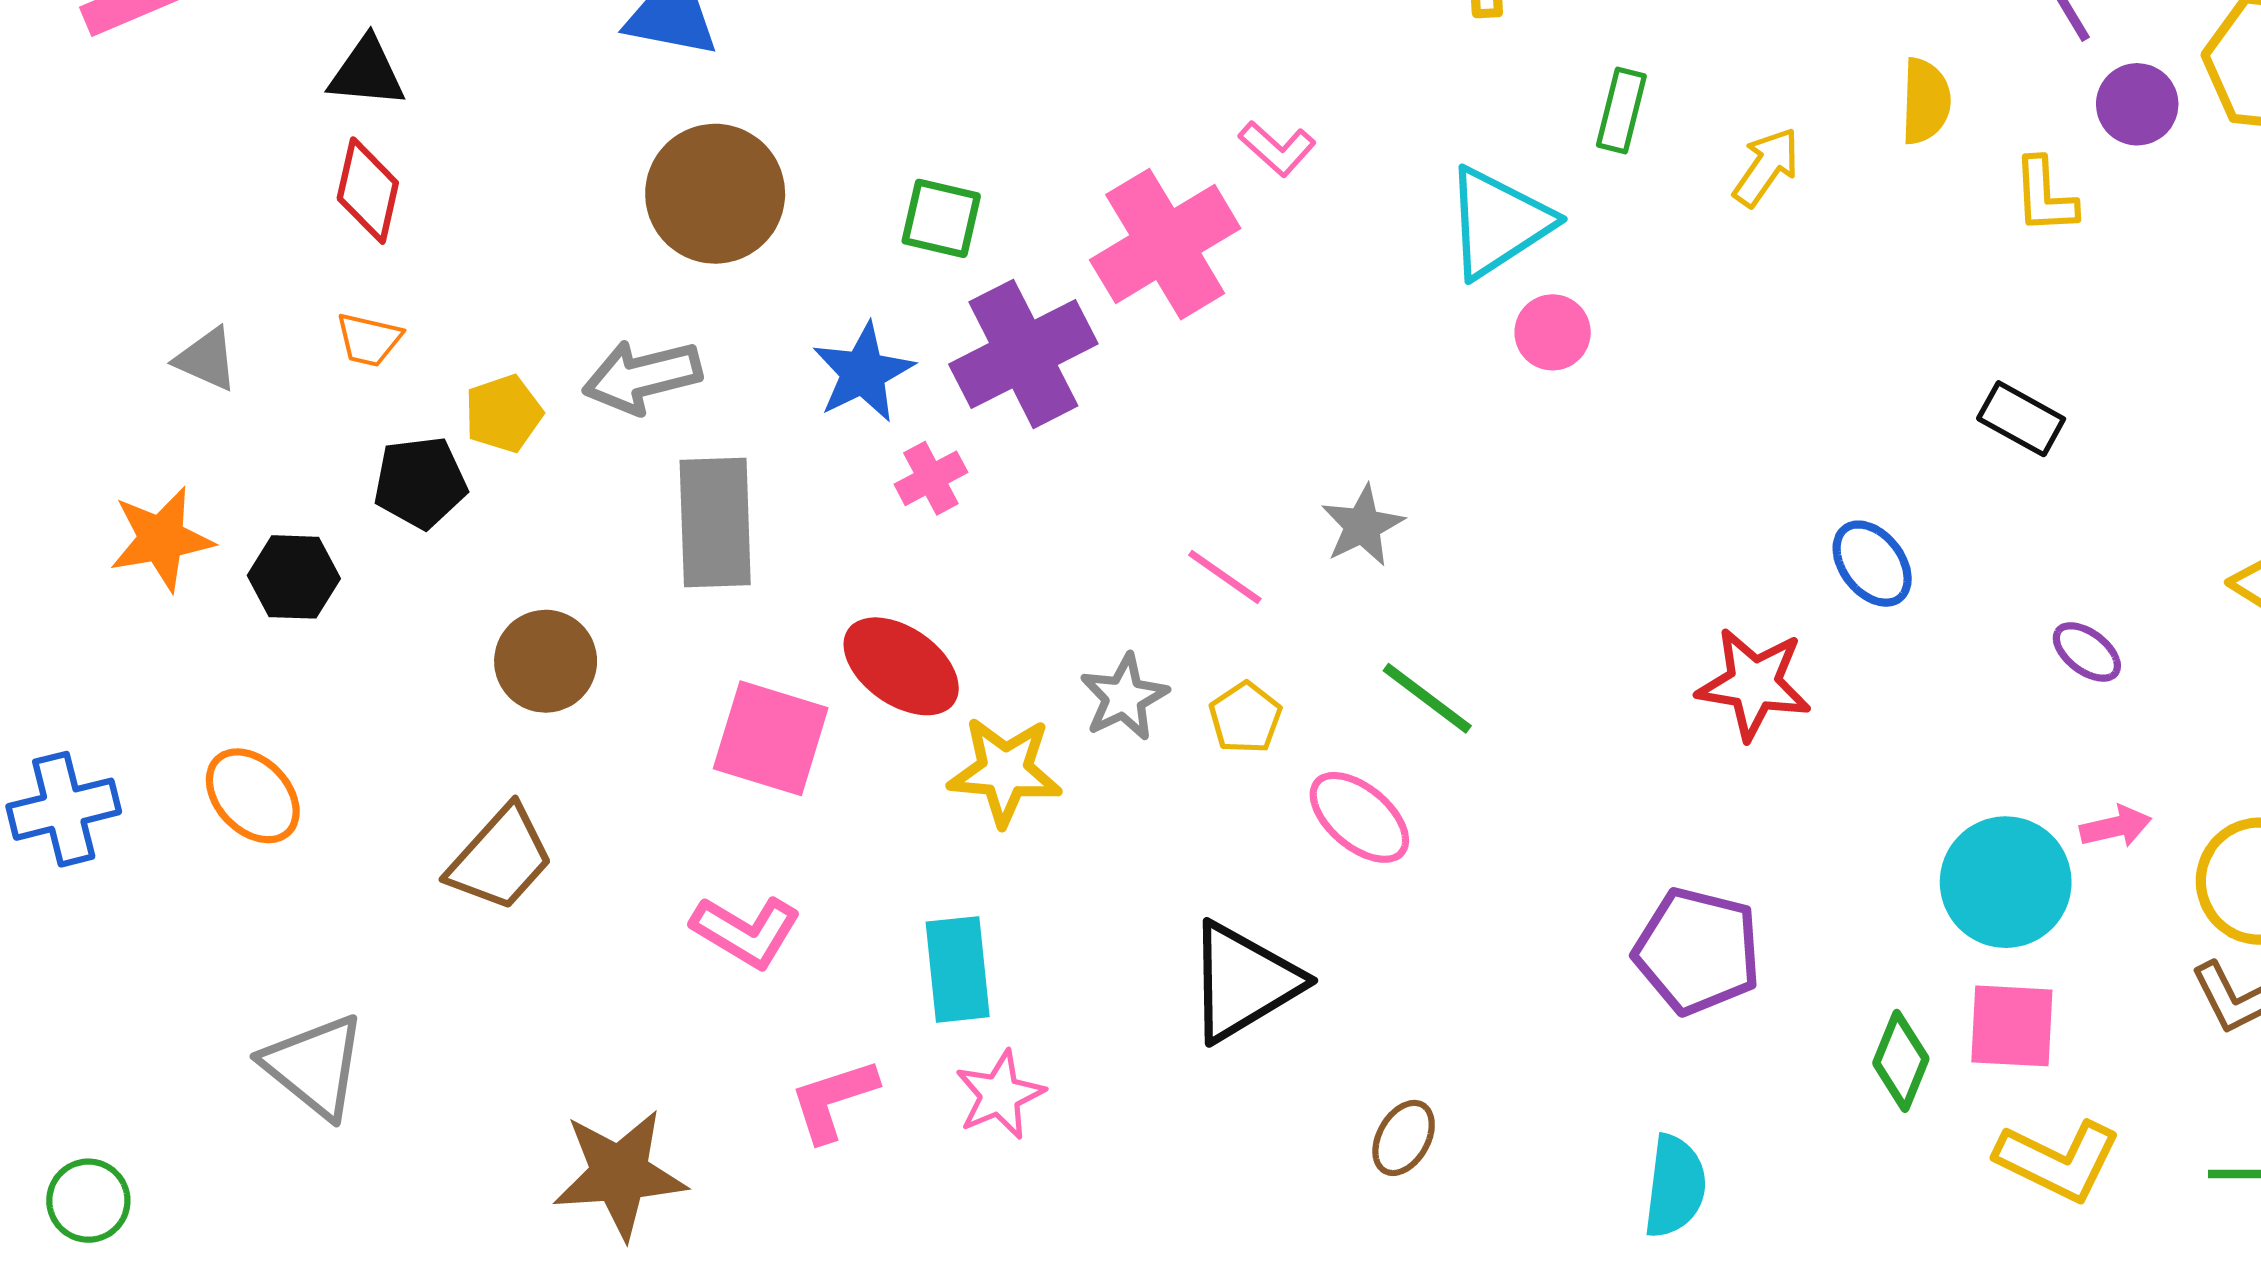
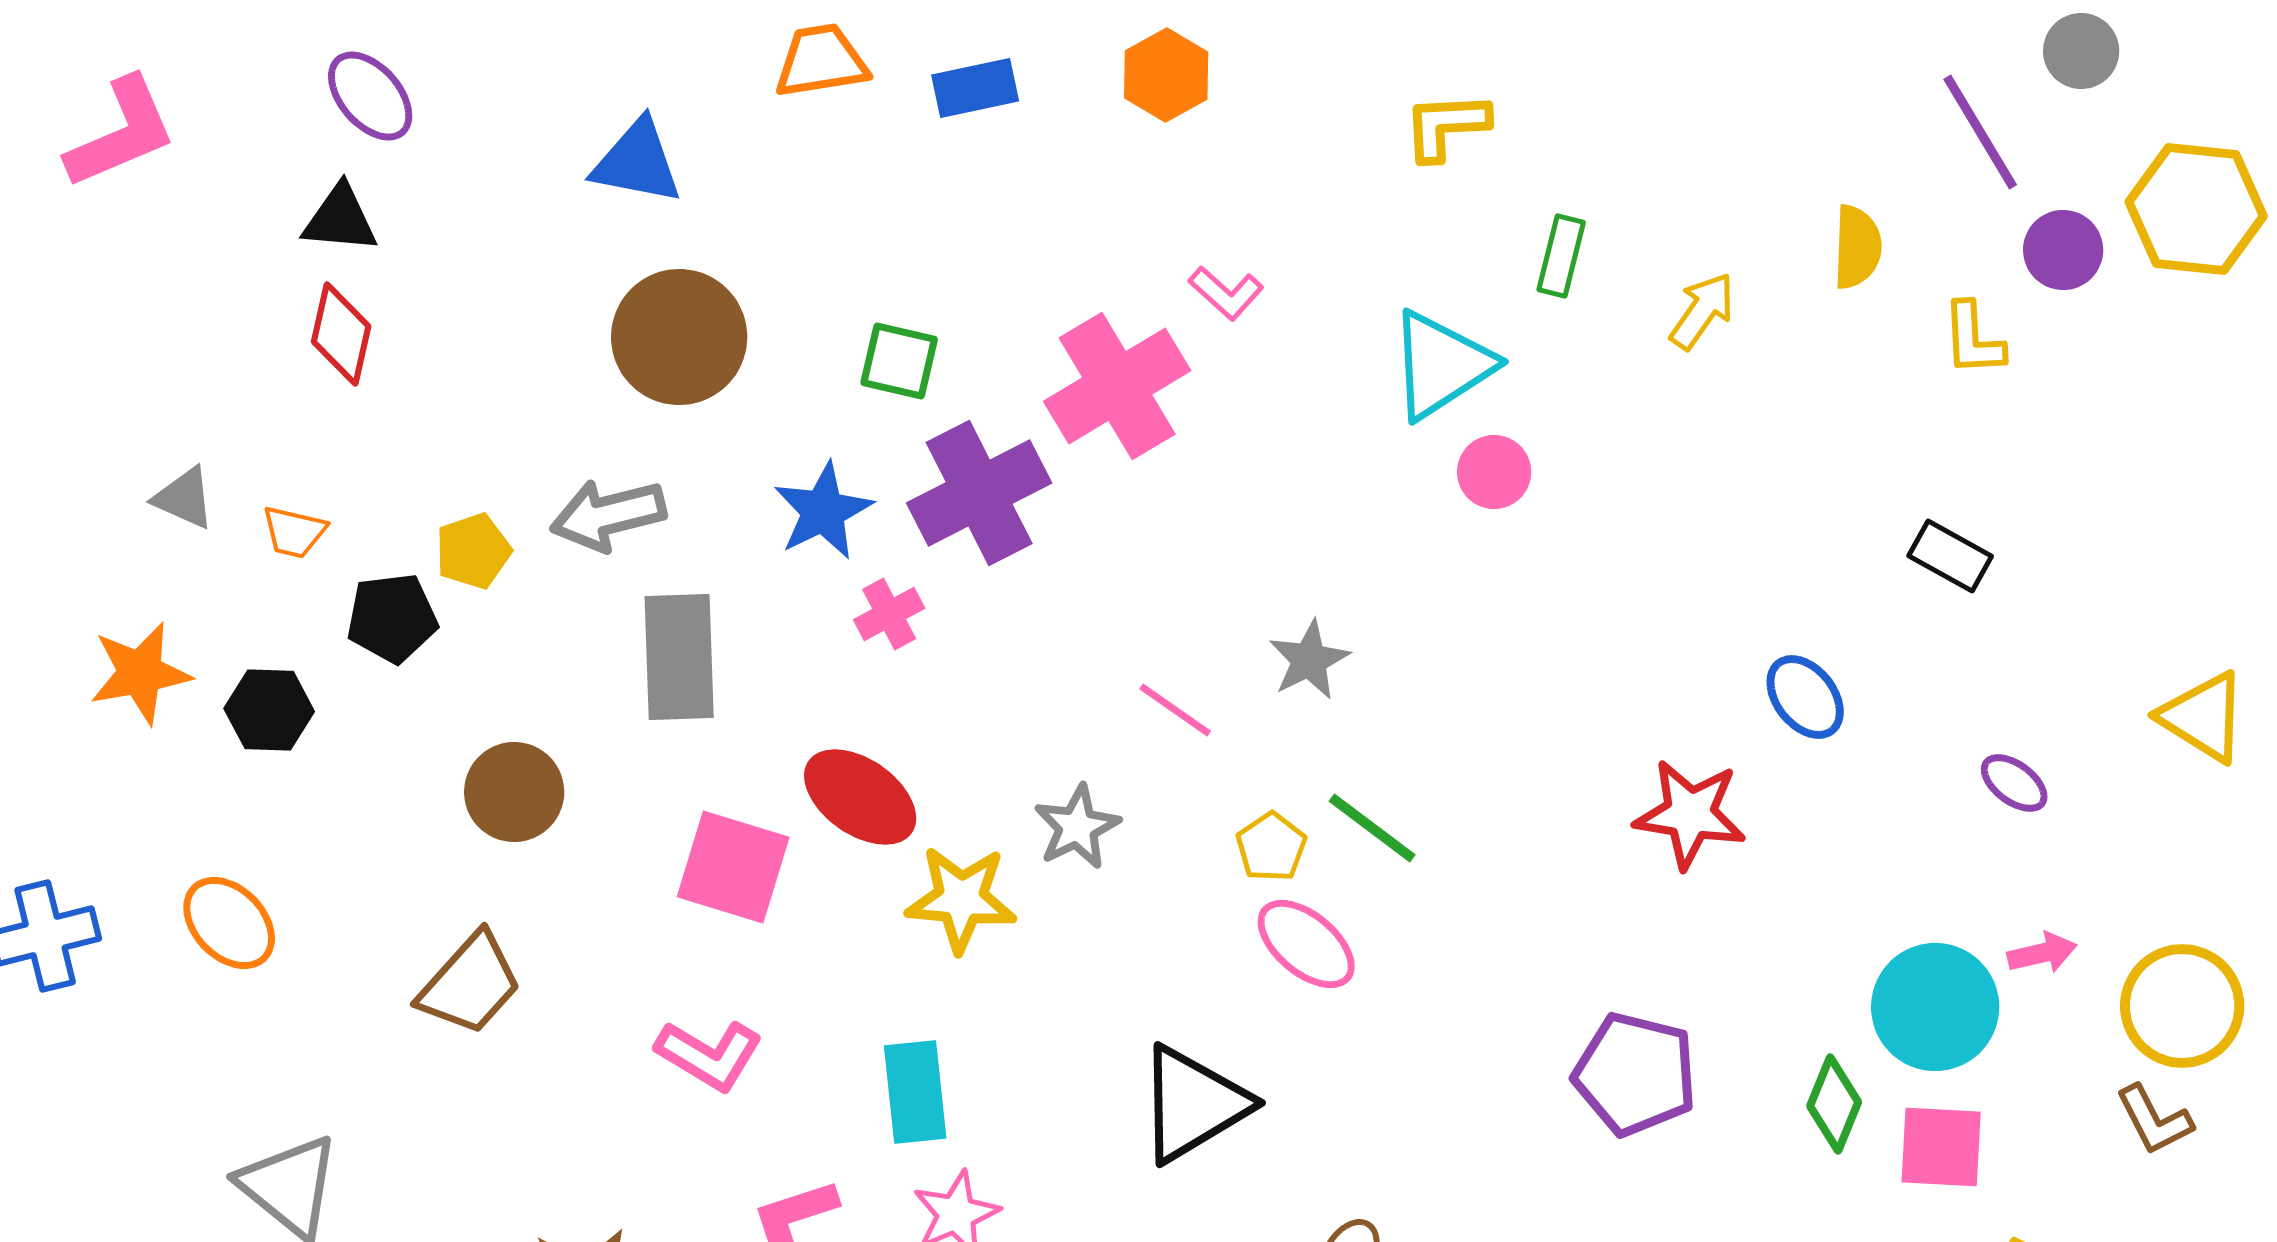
orange trapezoid: (369, 340) -> (294, 532), moved
yellow pentagon: (1245, 718) -> (1271, 847), moved
green diamond: (1901, 1061) -> (1834, 1104), moved

